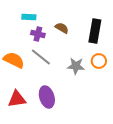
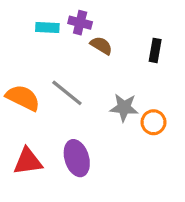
black rectangle: (95, 31) -> (155, 50), size x0.6
purple cross: (38, 34) -> (80, 23), moved
orange circle: (99, 61) -> (153, 122), moved

